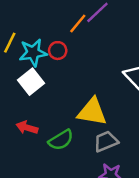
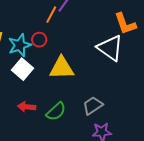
yellow triangle: (92, 112) -> (62, 68), moved

